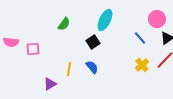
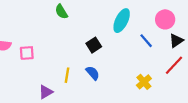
cyan ellipse: (105, 20) -> (122, 21), moved
green semicircle: (64, 24) -> (61, 12), moved, turned 112
yellow cross: (142, 65) -> (144, 82), moved

